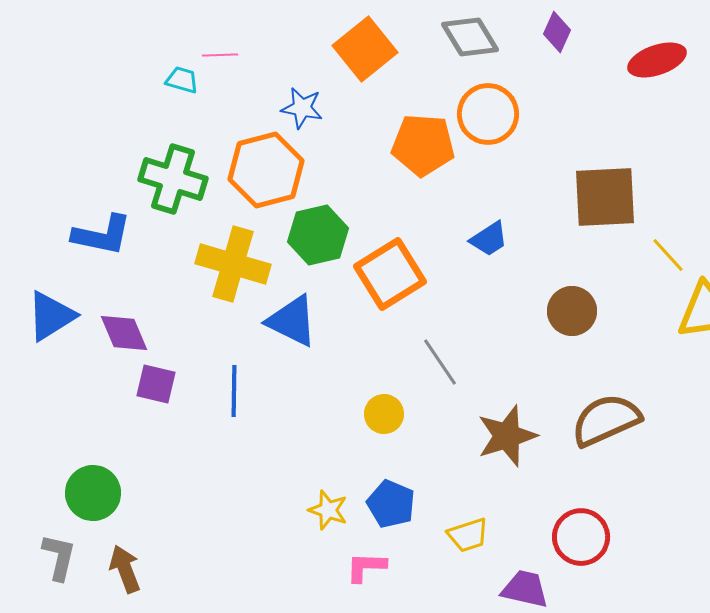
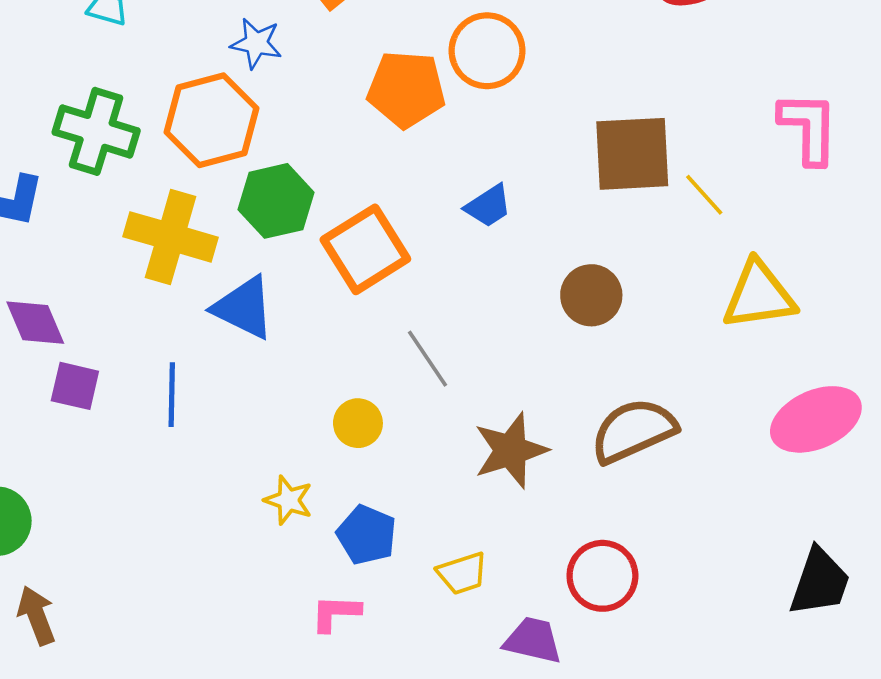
yellow line: (668, 255) -> (704, 195), moved
yellow star: (328, 510) -> (288, 500), moved

